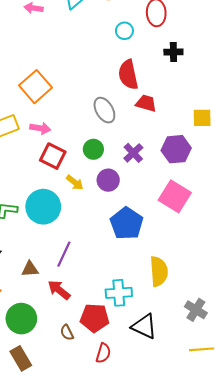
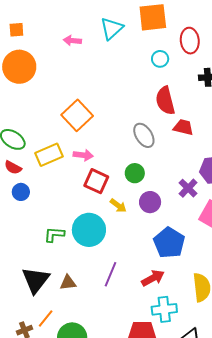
purple cross: (133, 153) -> (188, 188), moved
brown triangle: (30, 269) -> (68, 283), moved
red arrow: (59, 290) -> (153, 278), moved, turned 115

